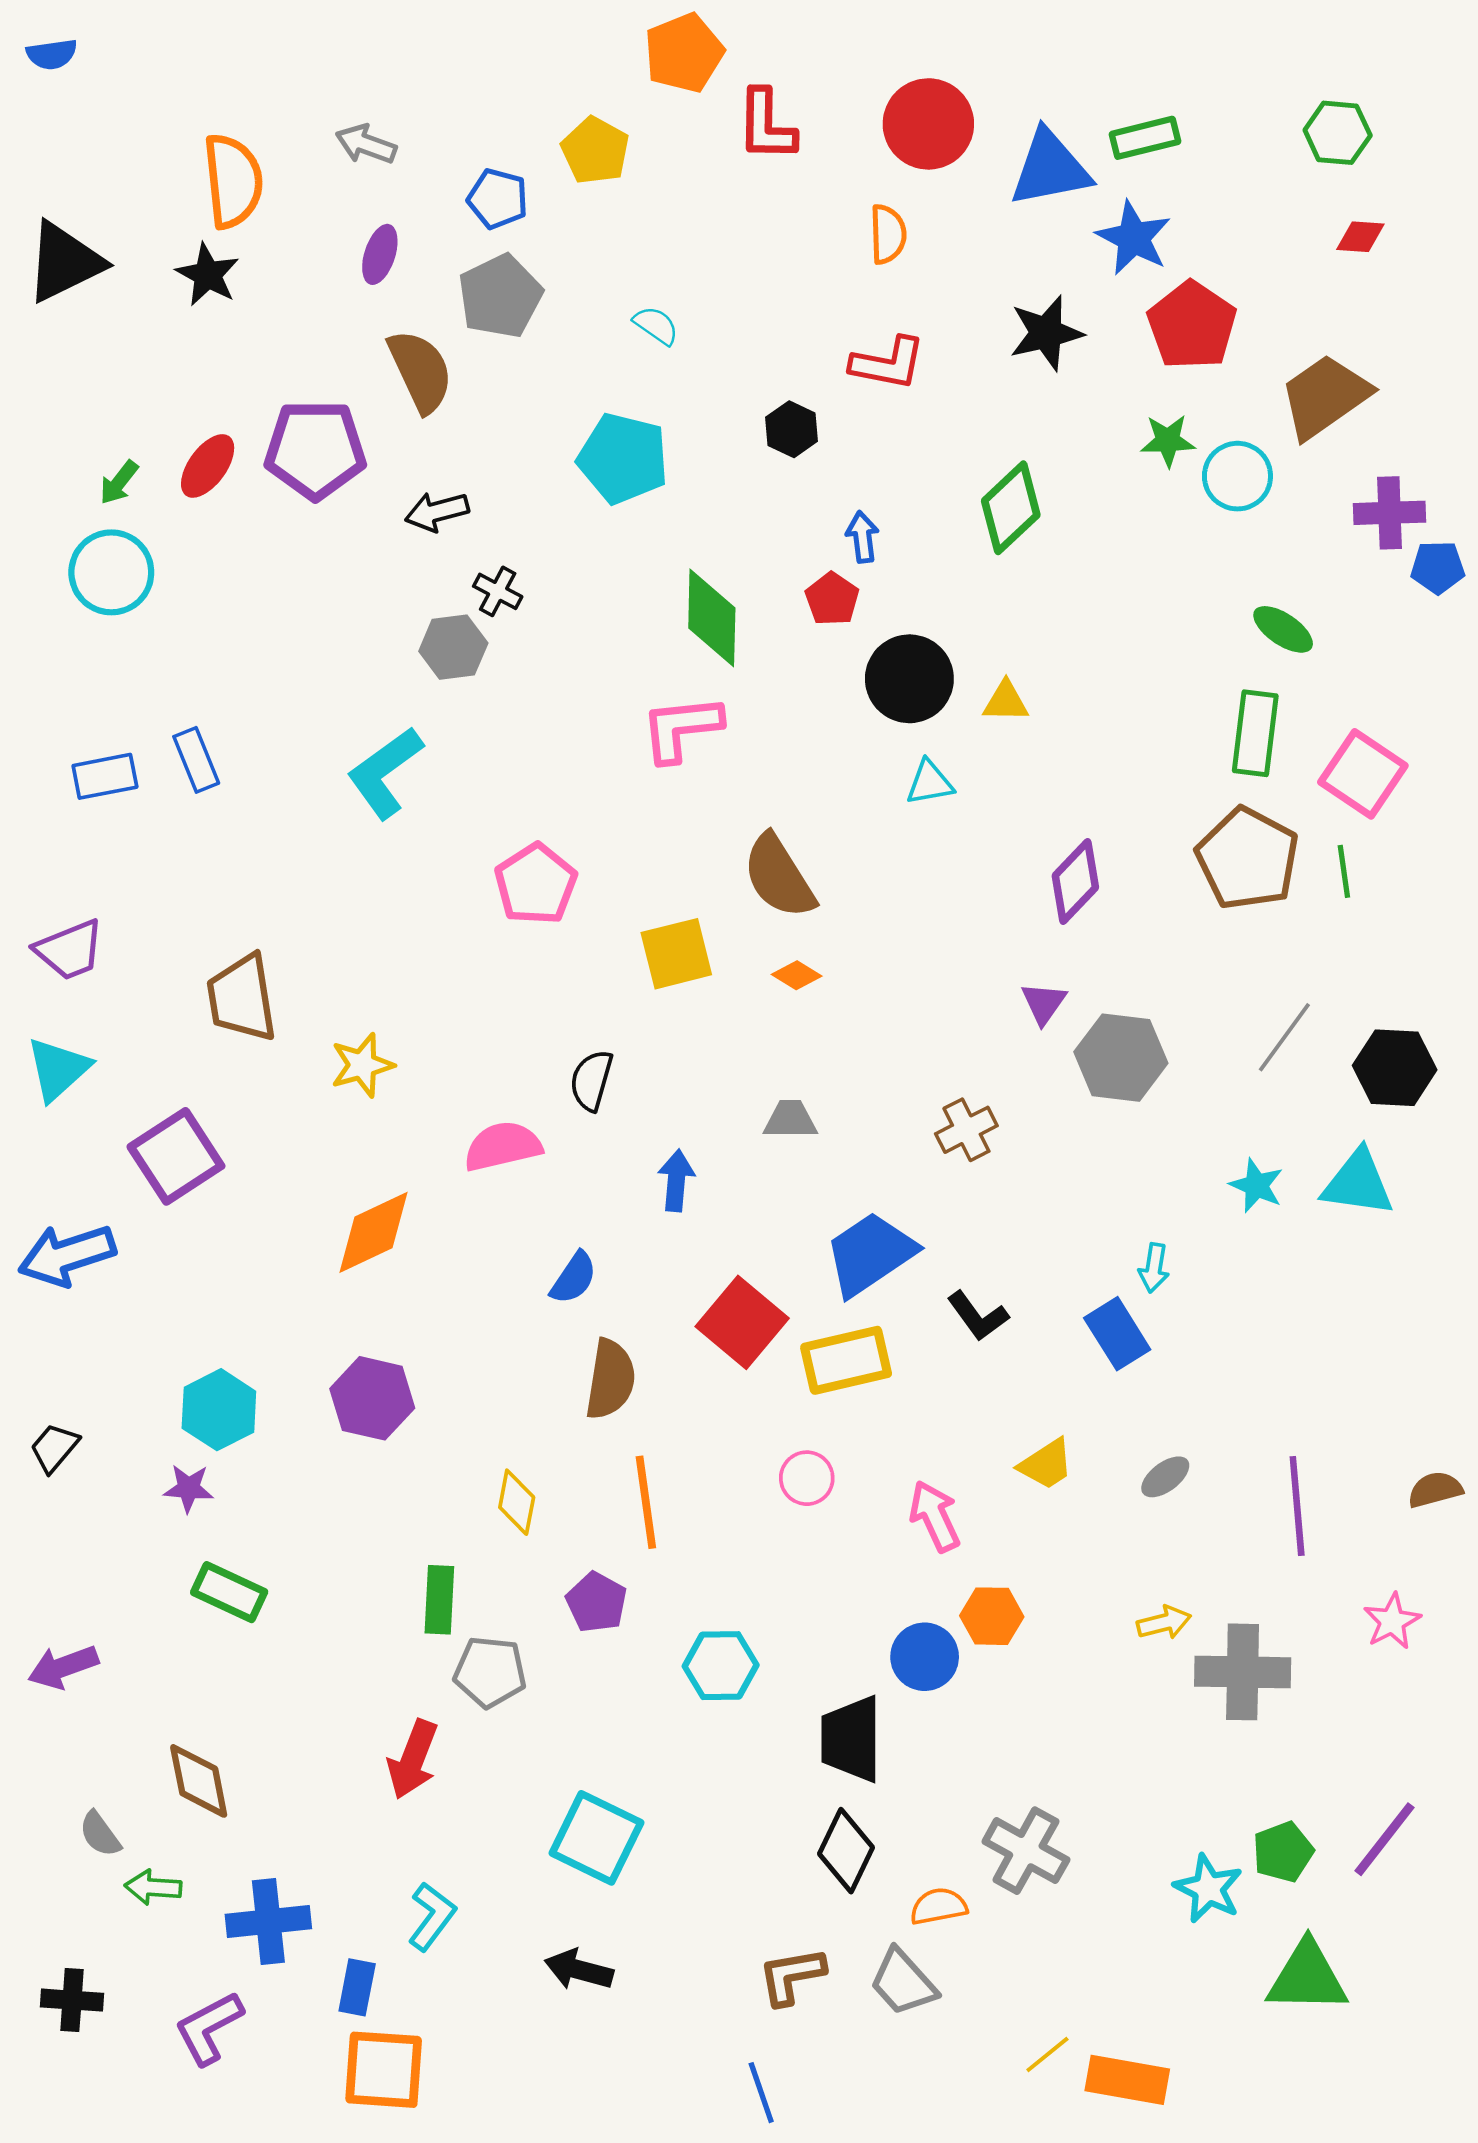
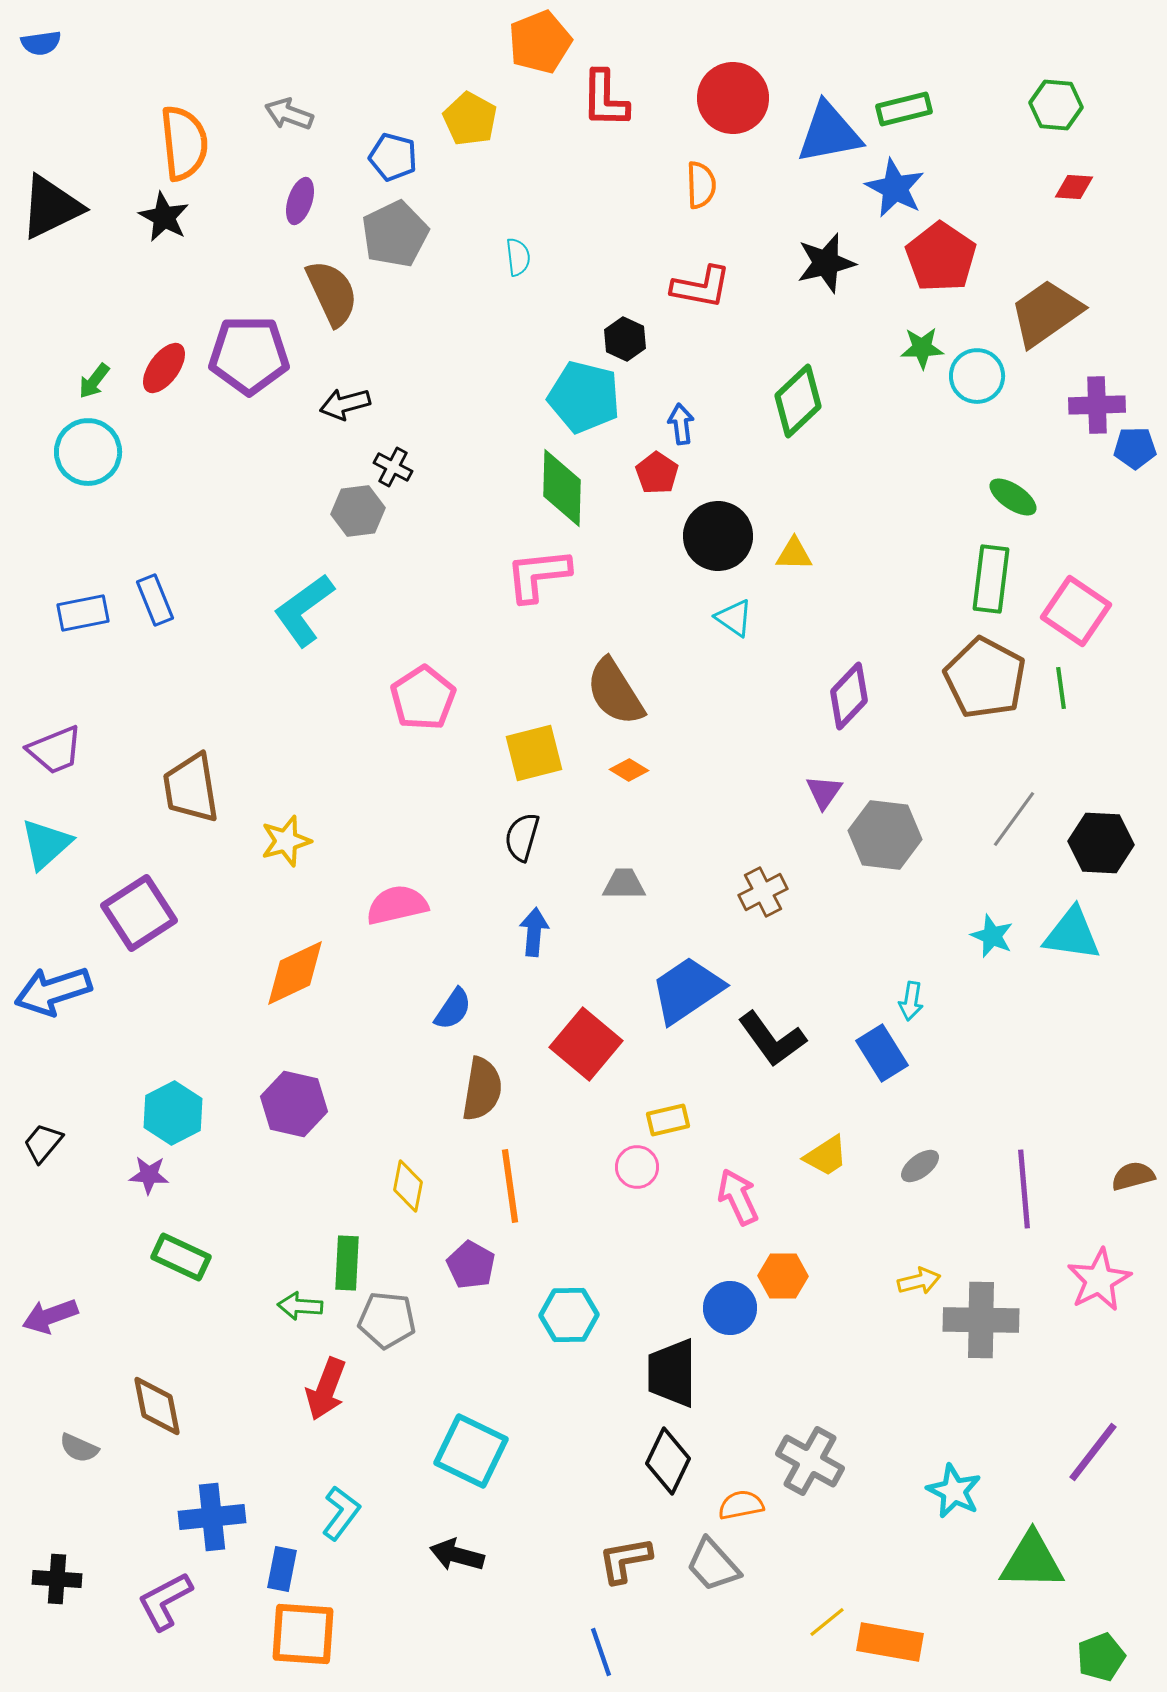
cyan semicircle: (656, 325) -> (518, 257), turned 48
cyan pentagon: (623, 458) -> (584, 397), moved
cyan triangle: (930, 783) -> (734, 618), turned 45
black semicircle: (591, 1080) -> (522, 837), moved
black L-shape: (978, 1316) -> (772, 1039), size x1.4
yellow rectangle: (846, 1360) -> (668, 1120), moved, size x0.6
pink star: (1392, 1621) -> (1099, 1280), size x1.4
gray semicircle: (100, 1834) -> (79, 1448), turned -30
green pentagon: (1283, 1852) -> (1101, 1657), moved
green arrow: (153, 1887) -> (300, 1306), moved

